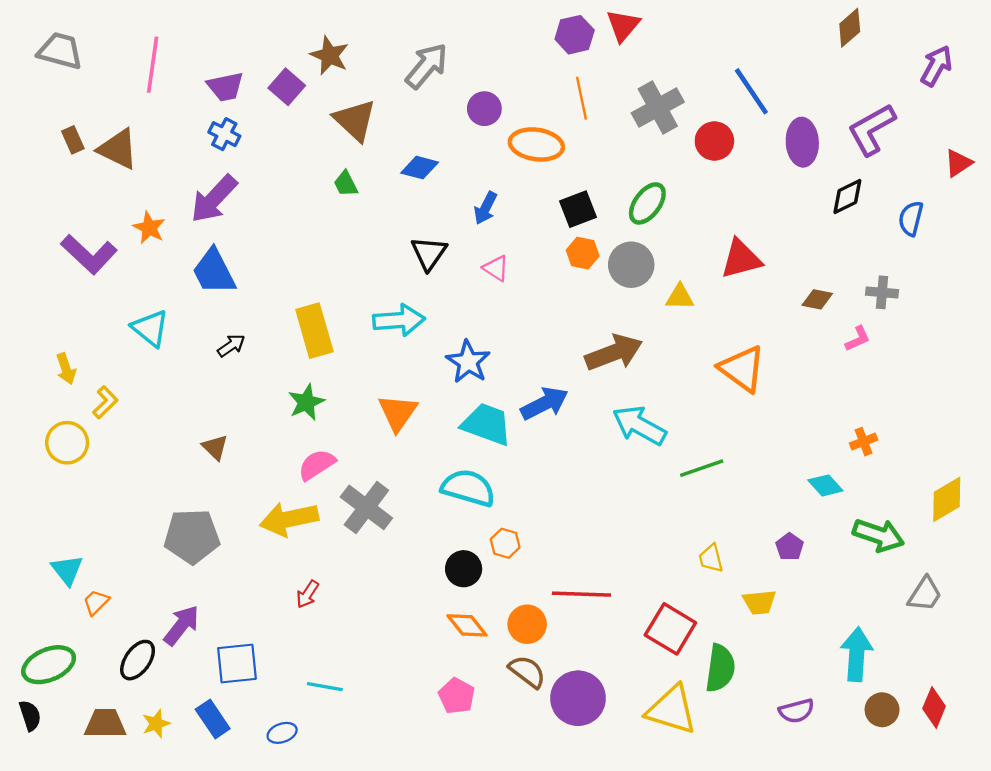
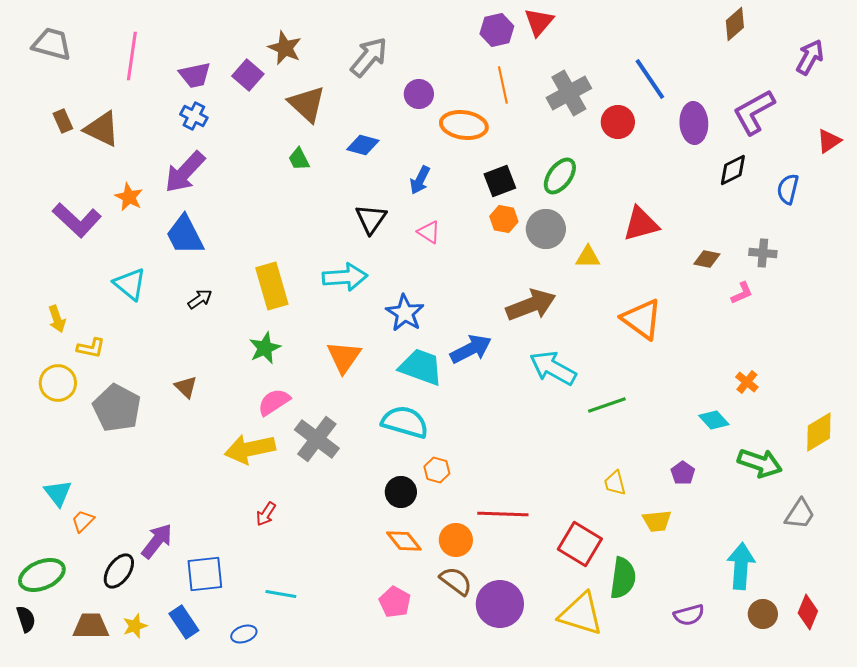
yellow L-shape: (105, 402) -> (91, 348), turned 56
orange cross: (864, 442) -> (747, 382), turned -30
gray pentagon: (192, 536) -> (117, 408), moved, turned 30

